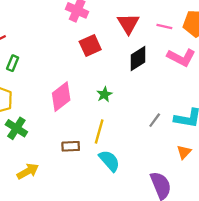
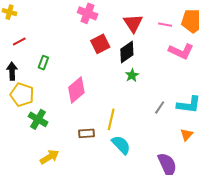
black diamond: (138, 58) -> (127, 52), moved
green rectangle: (13, 63) -> (43, 63), moved
green star: (104, 94) -> (132, 75), moved

